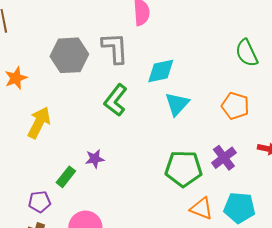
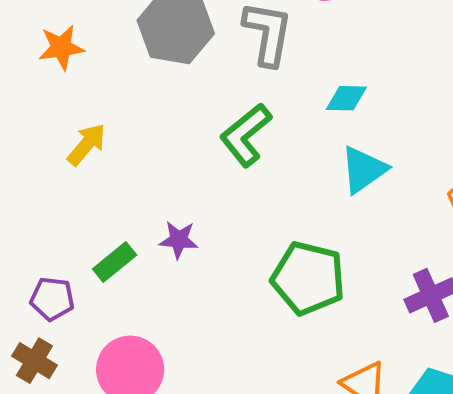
cyan diamond: (161, 71) -> (346, 98), size x0.7
yellow arrow: (39, 123) -> (87, 144), size x0.7
green pentagon: (184, 169) -> (308, 278), moved

